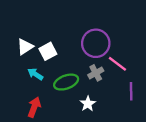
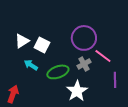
white square: (48, 51) -> (42, 45), turned -35
white star: (88, 104) -> (77, 91), size x1.5
red arrow: (34, 107) -> (13, 94), moved

